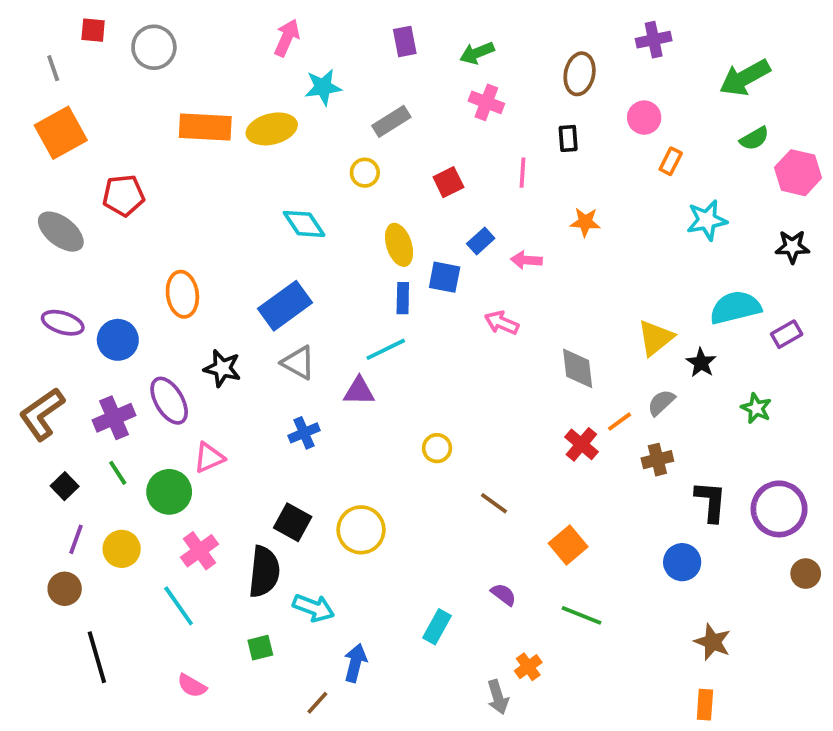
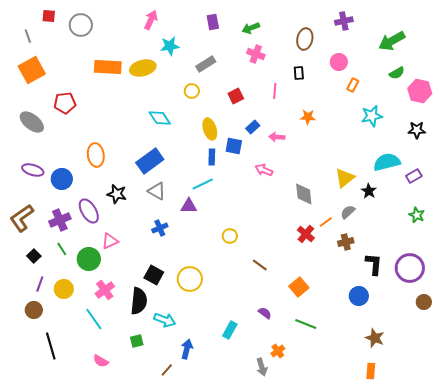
green star: (756, 408) -> (417, 215), moved

